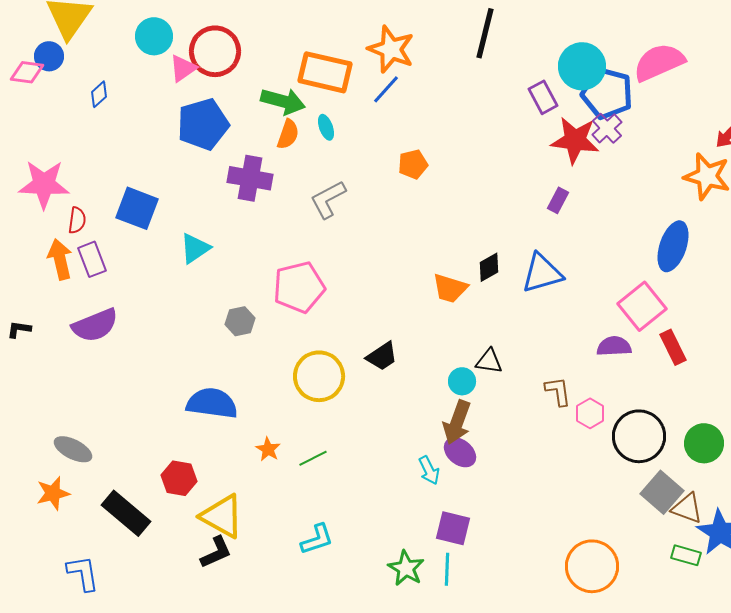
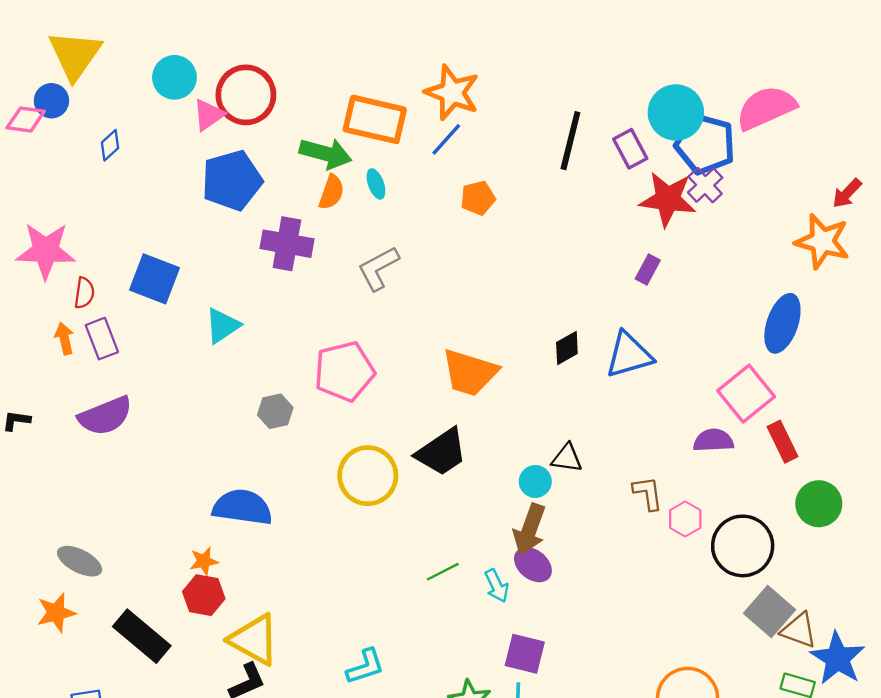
black line: (485, 33) -> (570, 141), moved
orange pentagon: (413, 164) -> (478, 198), moved
orange arrow: (60, 259) -> (64, 339), size x0.7
orange trapezoid: (450, 288) -> (470, 373), moved, size x1.4
black trapezoid: (382, 356) -> (442, 452), size x1.4
green circle: (704, 443) -> (819, 504), moved
orange star: (268, 449) -> (204, 561), moved, turned 30
green line: (313, 458) -> (443, 572), moved

